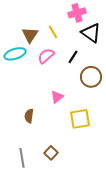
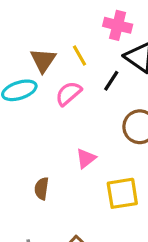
pink cross: (77, 13) -> (118, 25), turned 30
black line: (73, 57) -> (111, 81), moved

